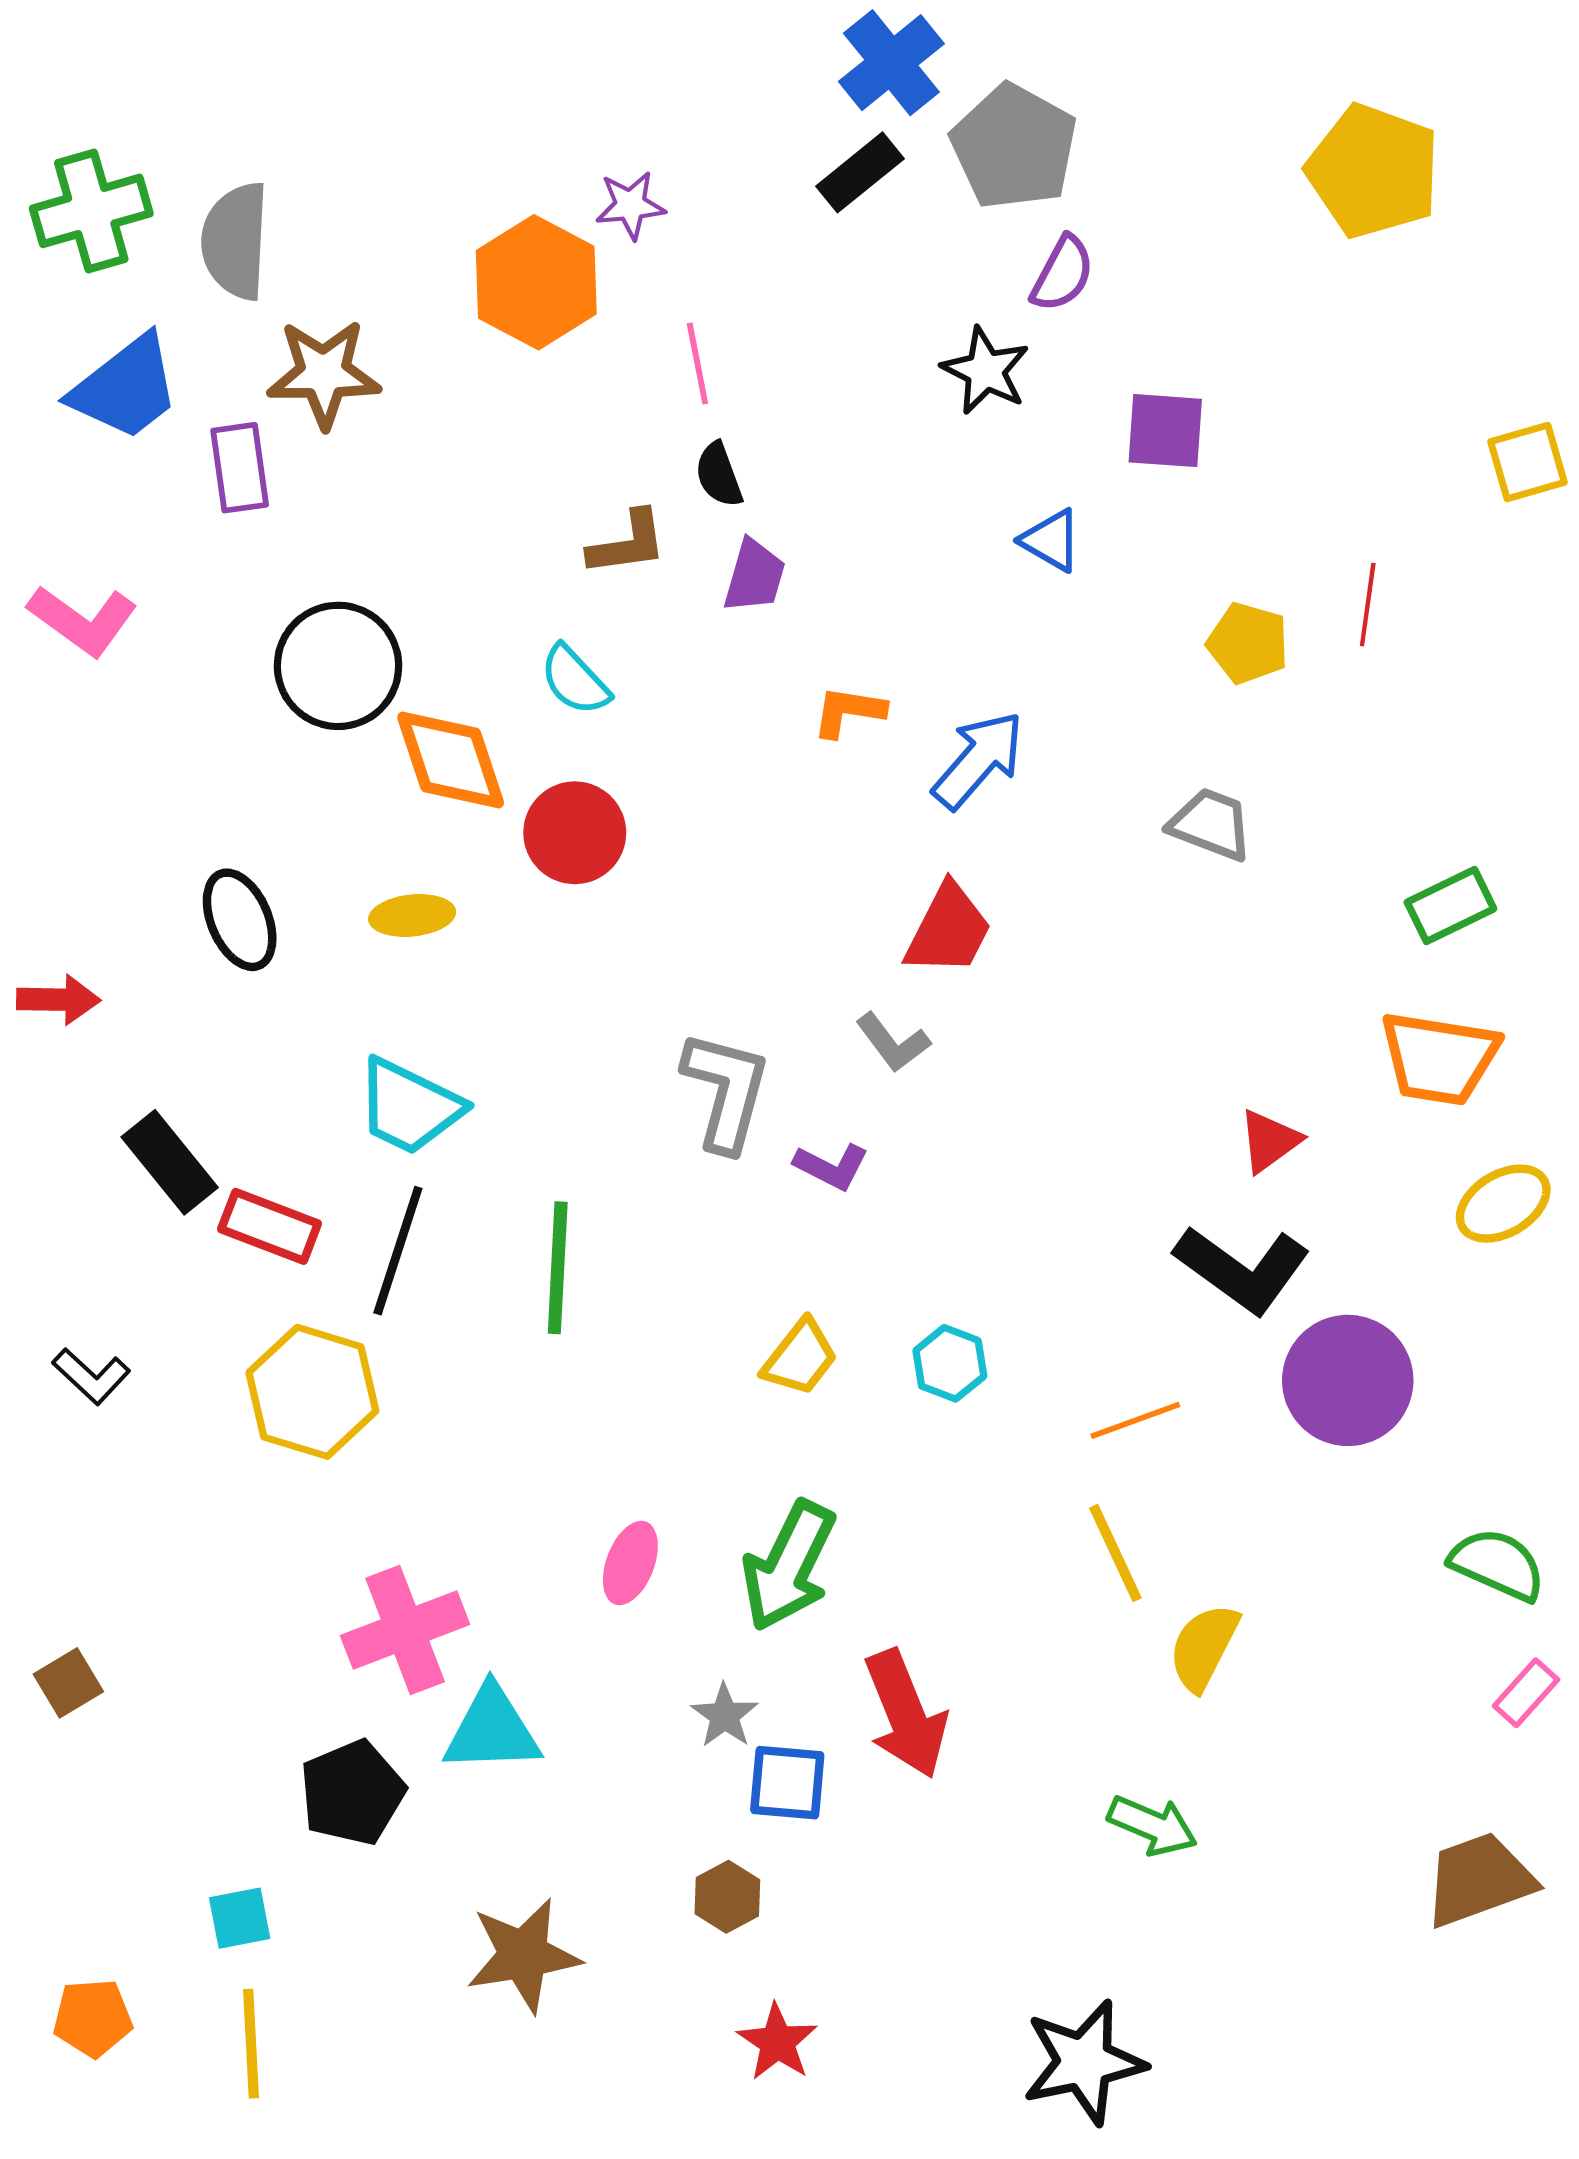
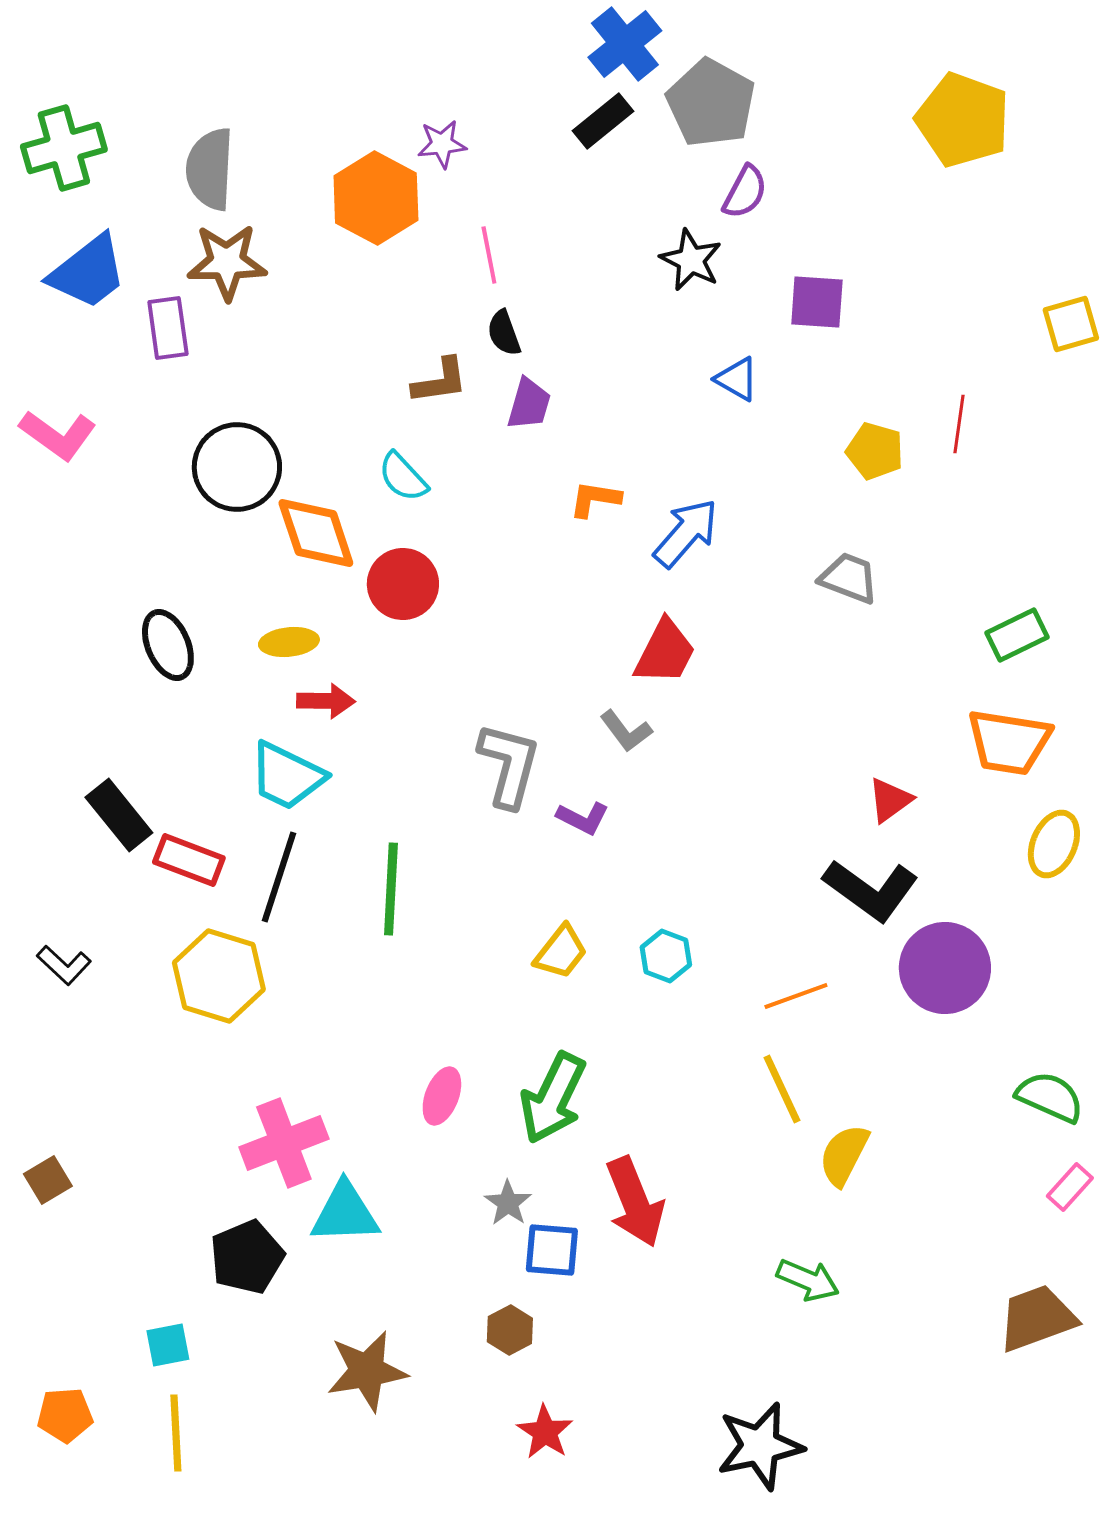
gray semicircle: (235, 241) -> (210, 169), moved
red arrow: (58, 1000) -> (326, 701), moved
yellow ellipse: (1503, 1204) -> (1054, 844), turned -36

